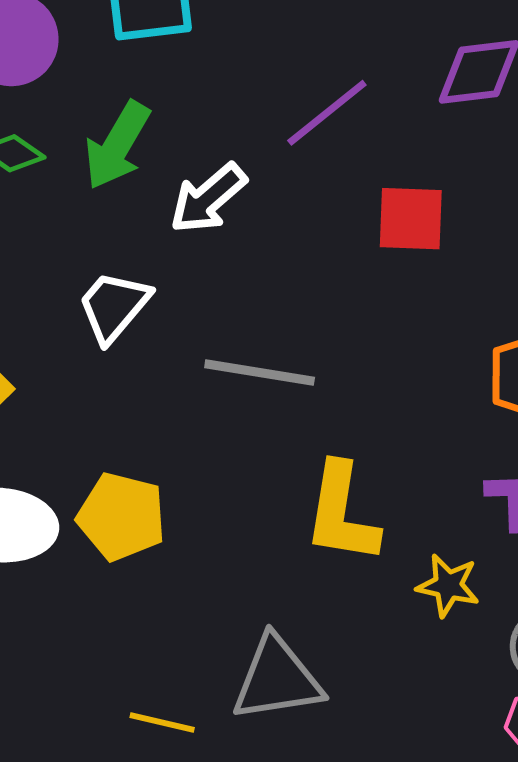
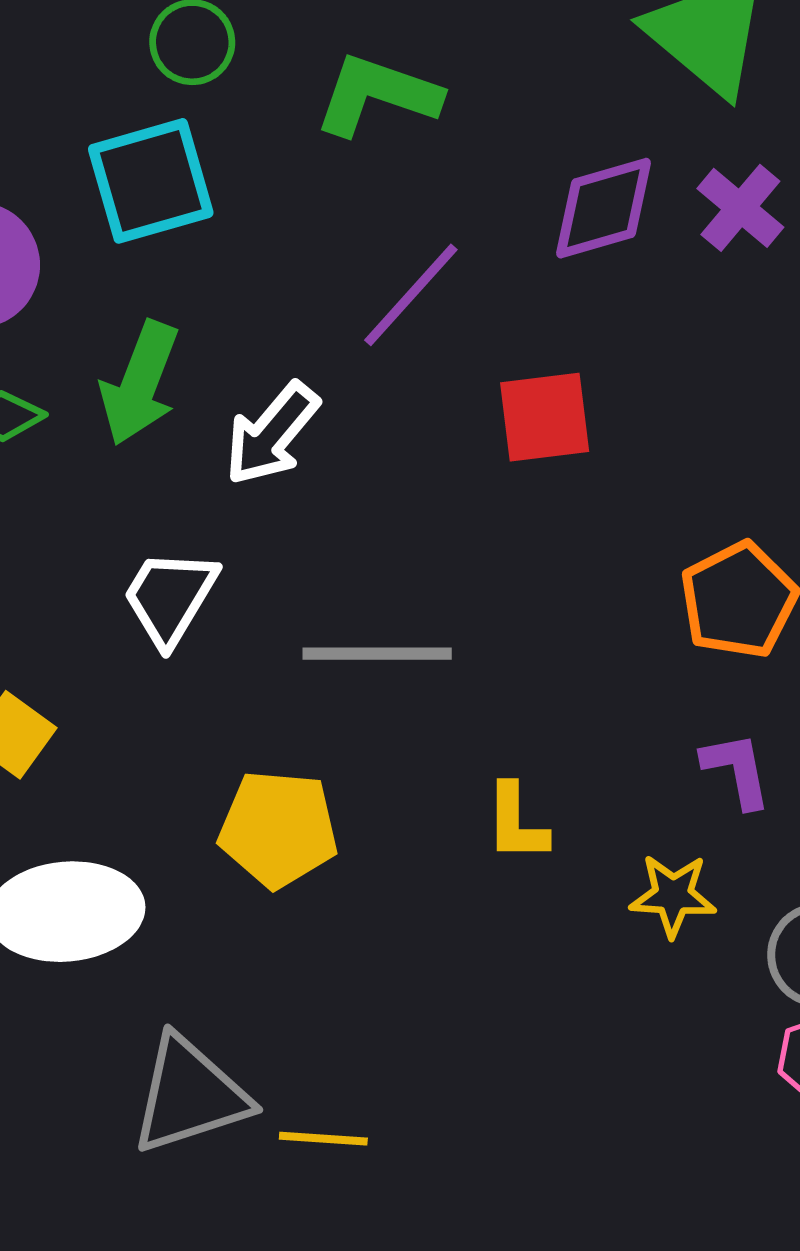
yellow L-shape: (342, 513) -> (516, 823), size x0.6
yellow pentagon: (121, 517) -> (278, 829), moved
gray triangle: (277, 679) -> (190, 1095), moved

